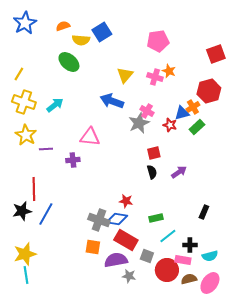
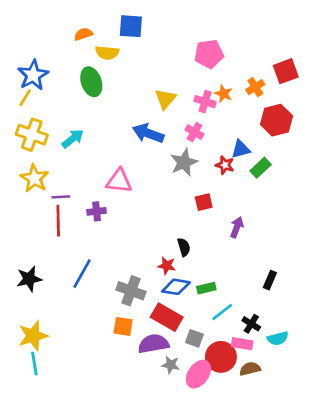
blue star: (25, 23) -> (33, 75), moved
blue square: (102, 32) -> (131, 26), moved, turned 36
green ellipse: (69, 62) -> (91, 82), turned 30
orange cross: (193, 107) -> (255, 87), moved
pink cross: (147, 111) -> (194, 132), moved
black semicircle: (152, 172) -> (184, 247), moved
purple arrow: (179, 172) -> (237, 227), turned -35
red line: (34, 189) -> (58, 221), moved
blue line: (46, 214) -> (82, 274), moved
blue diamond: (117, 219) -> (176, 287), moved
black cross: (190, 245) -> (251, 324), turned 32
pink ellipse: (210, 283) -> (198, 374), moved

